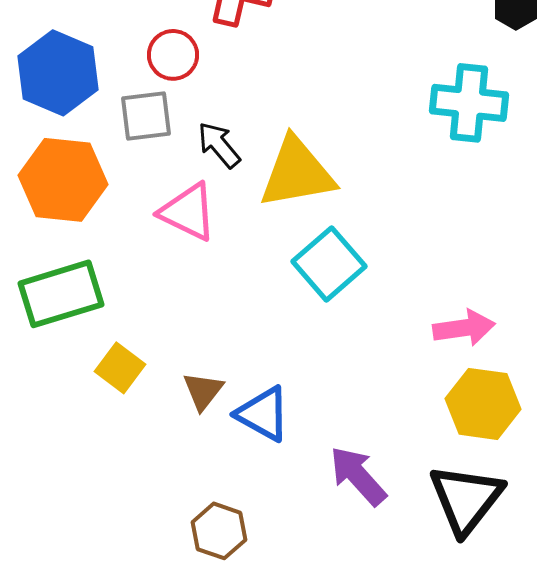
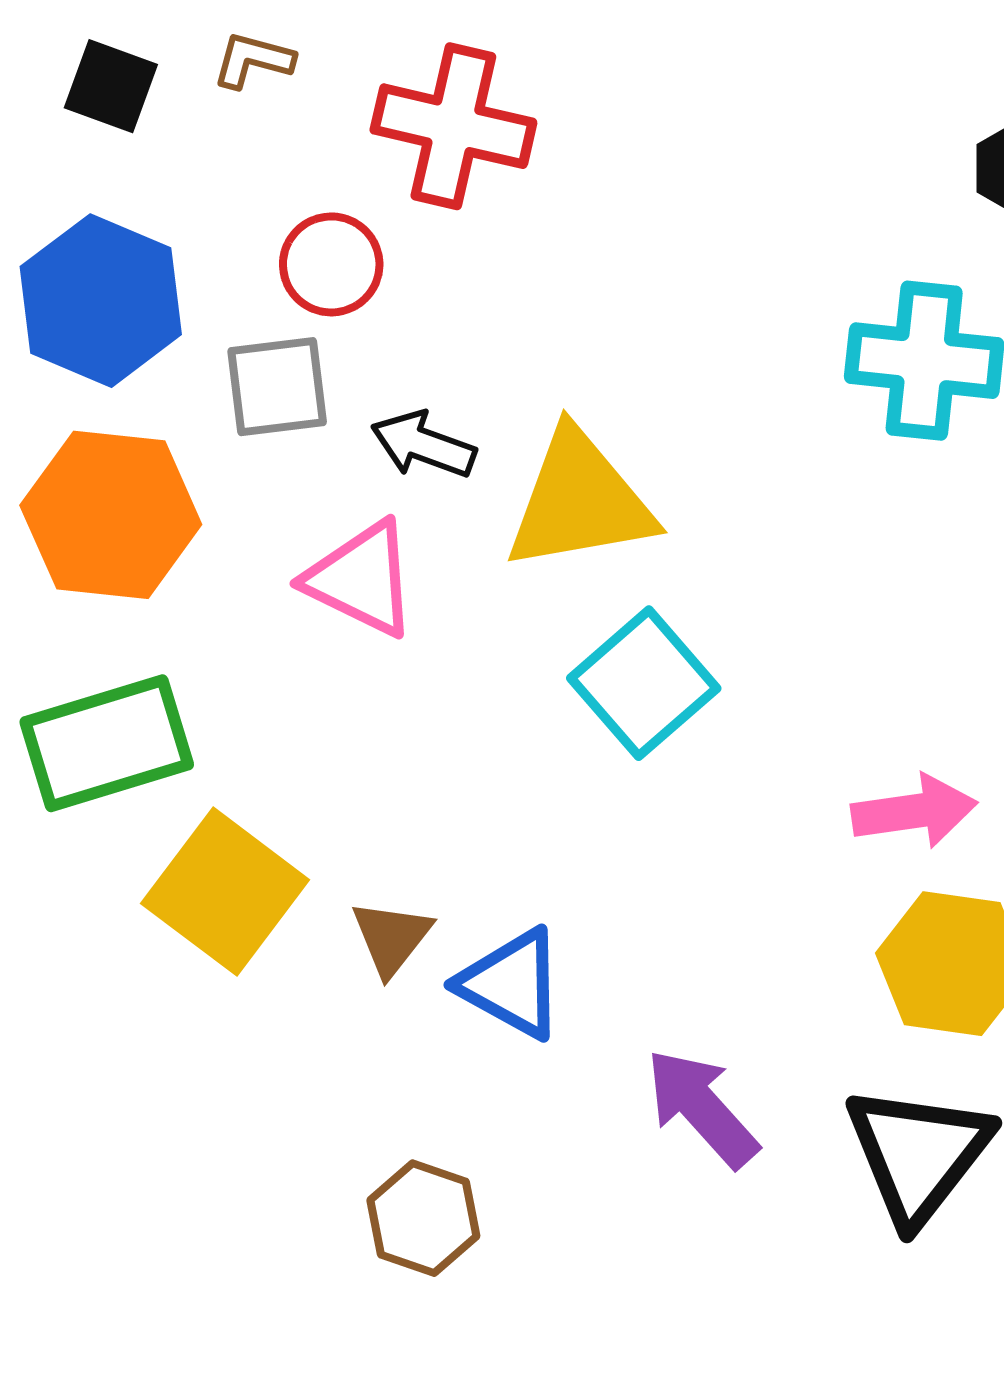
black arrow: (219, 145) -> (423, 445), turned -30
yellow square: (120, 368) -> (225, 892), size x1.6

